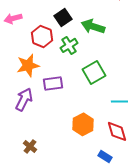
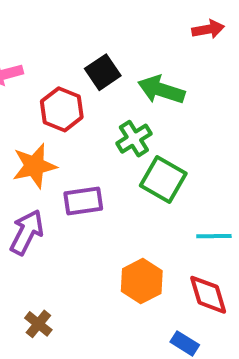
green cross: (69, 45) -> (134, 139), moved
green square: (94, 72) -> (163, 180), turned -30

